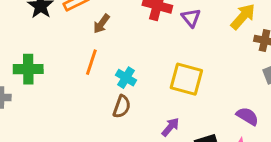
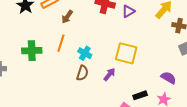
purple triangle: (191, 18) -> (128, 11), turned 40
green cross: (28, 69) -> (32, 51), moved
purple arrow: (170, 127) -> (109, 74), moved

